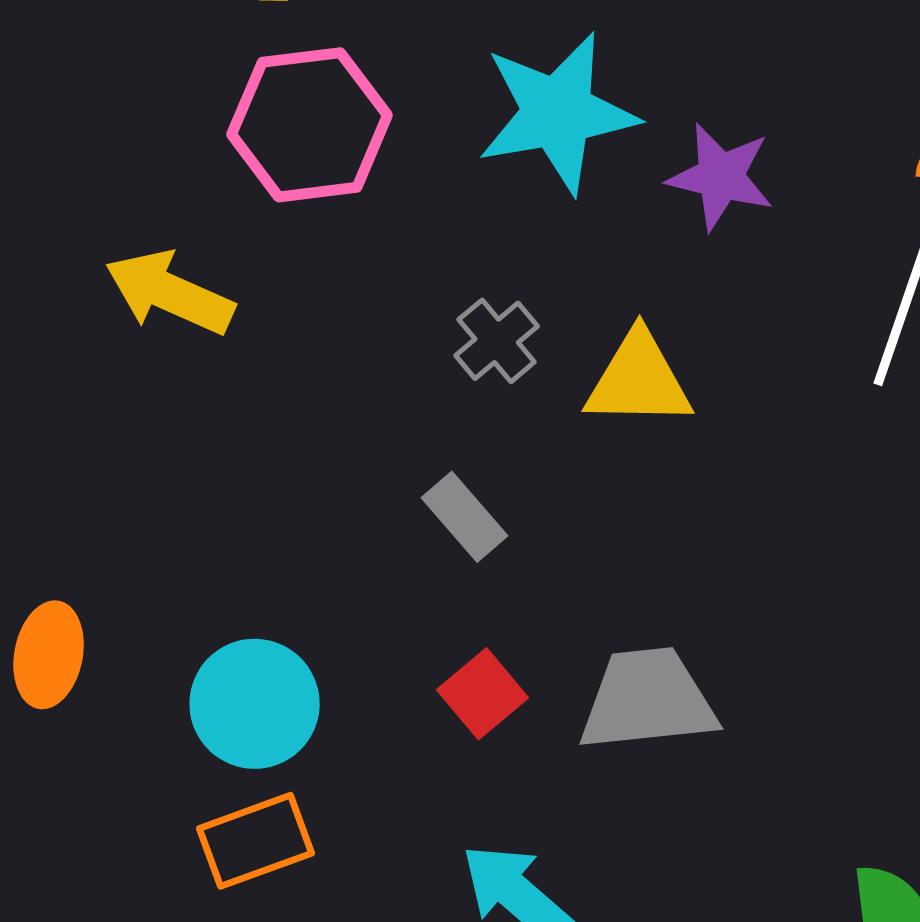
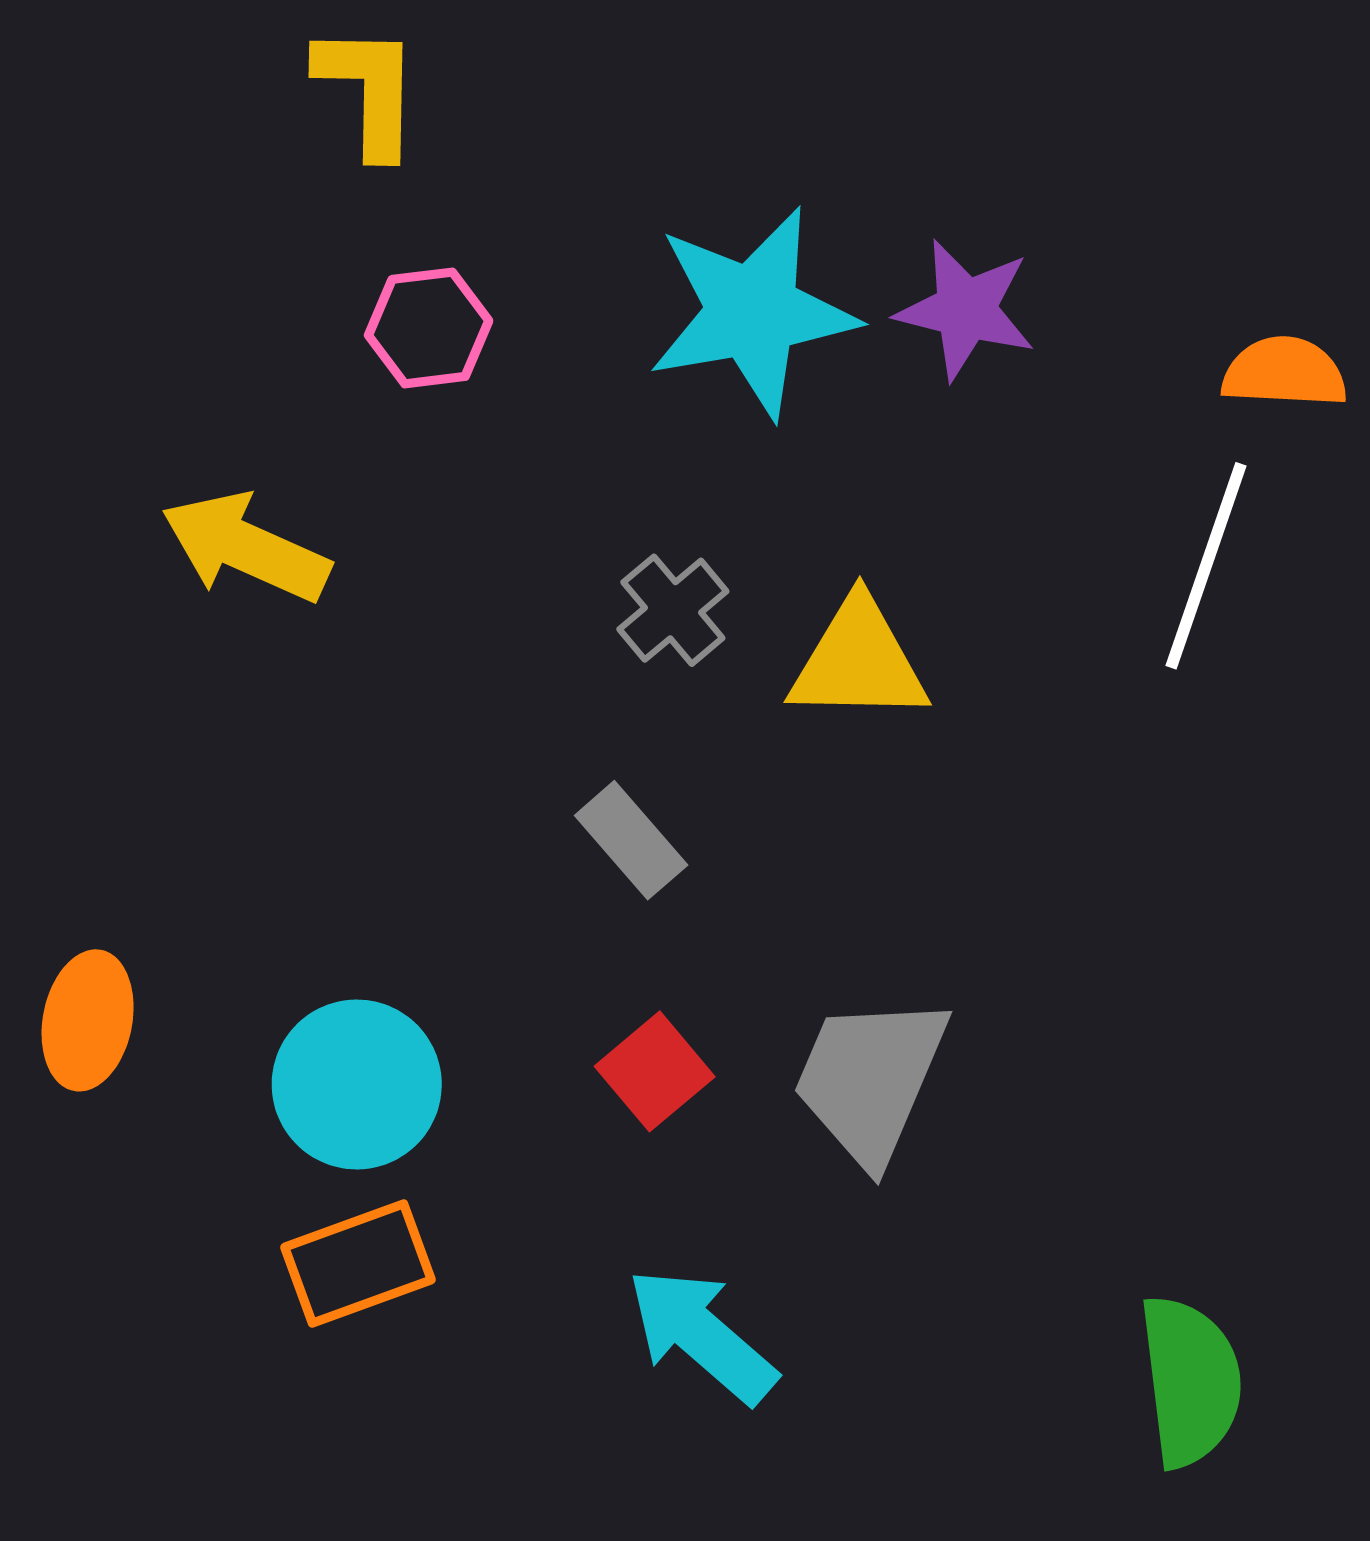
pink hexagon: (310, 125) -> (429, 328), size x0.6
purple star: (721, 177) -> (966, 310), moved
gray trapezoid: (648, 700) -> (870, 1079), turned -61

